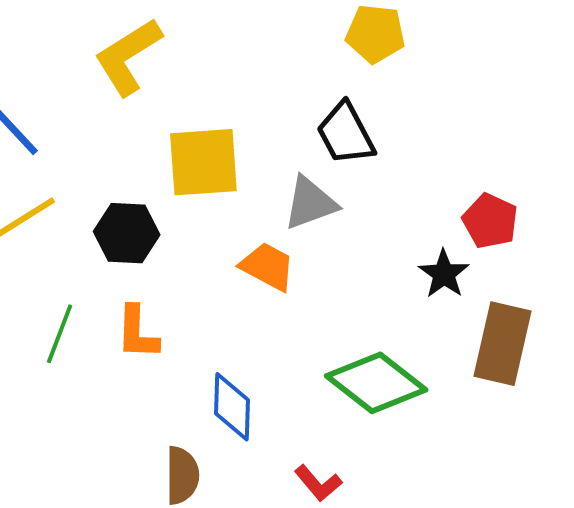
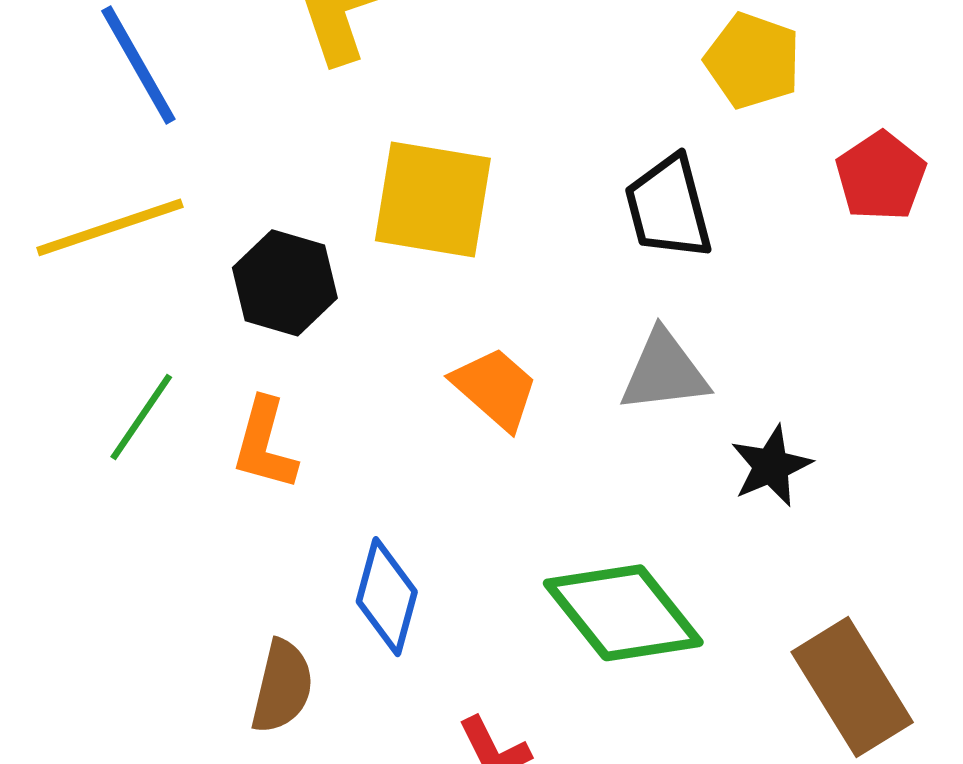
gray triangle: (310, 203) -> (664, 372), moved
red pentagon: (490, 221) -> (881, 176), moved
brown rectangle: (503, 344) -> (852, 687), moved, turned -58

